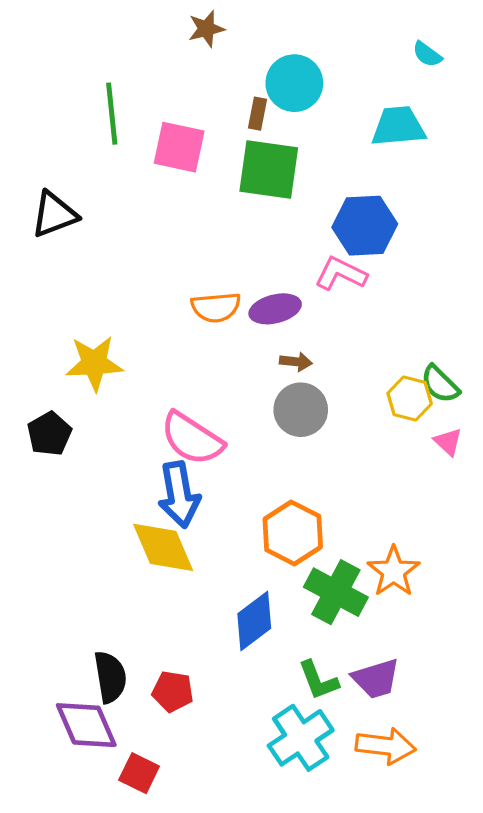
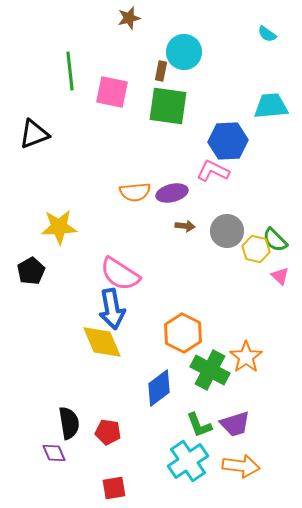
cyan trapezoid: (398, 126) -> (271, 106), moved
gray circle: (301, 410) -> (227, 231), moved
purple diamond: (86, 725) -> (54, 453), size x0.6
red square: (139, 773) -> (114, 488), moved, turned -35

